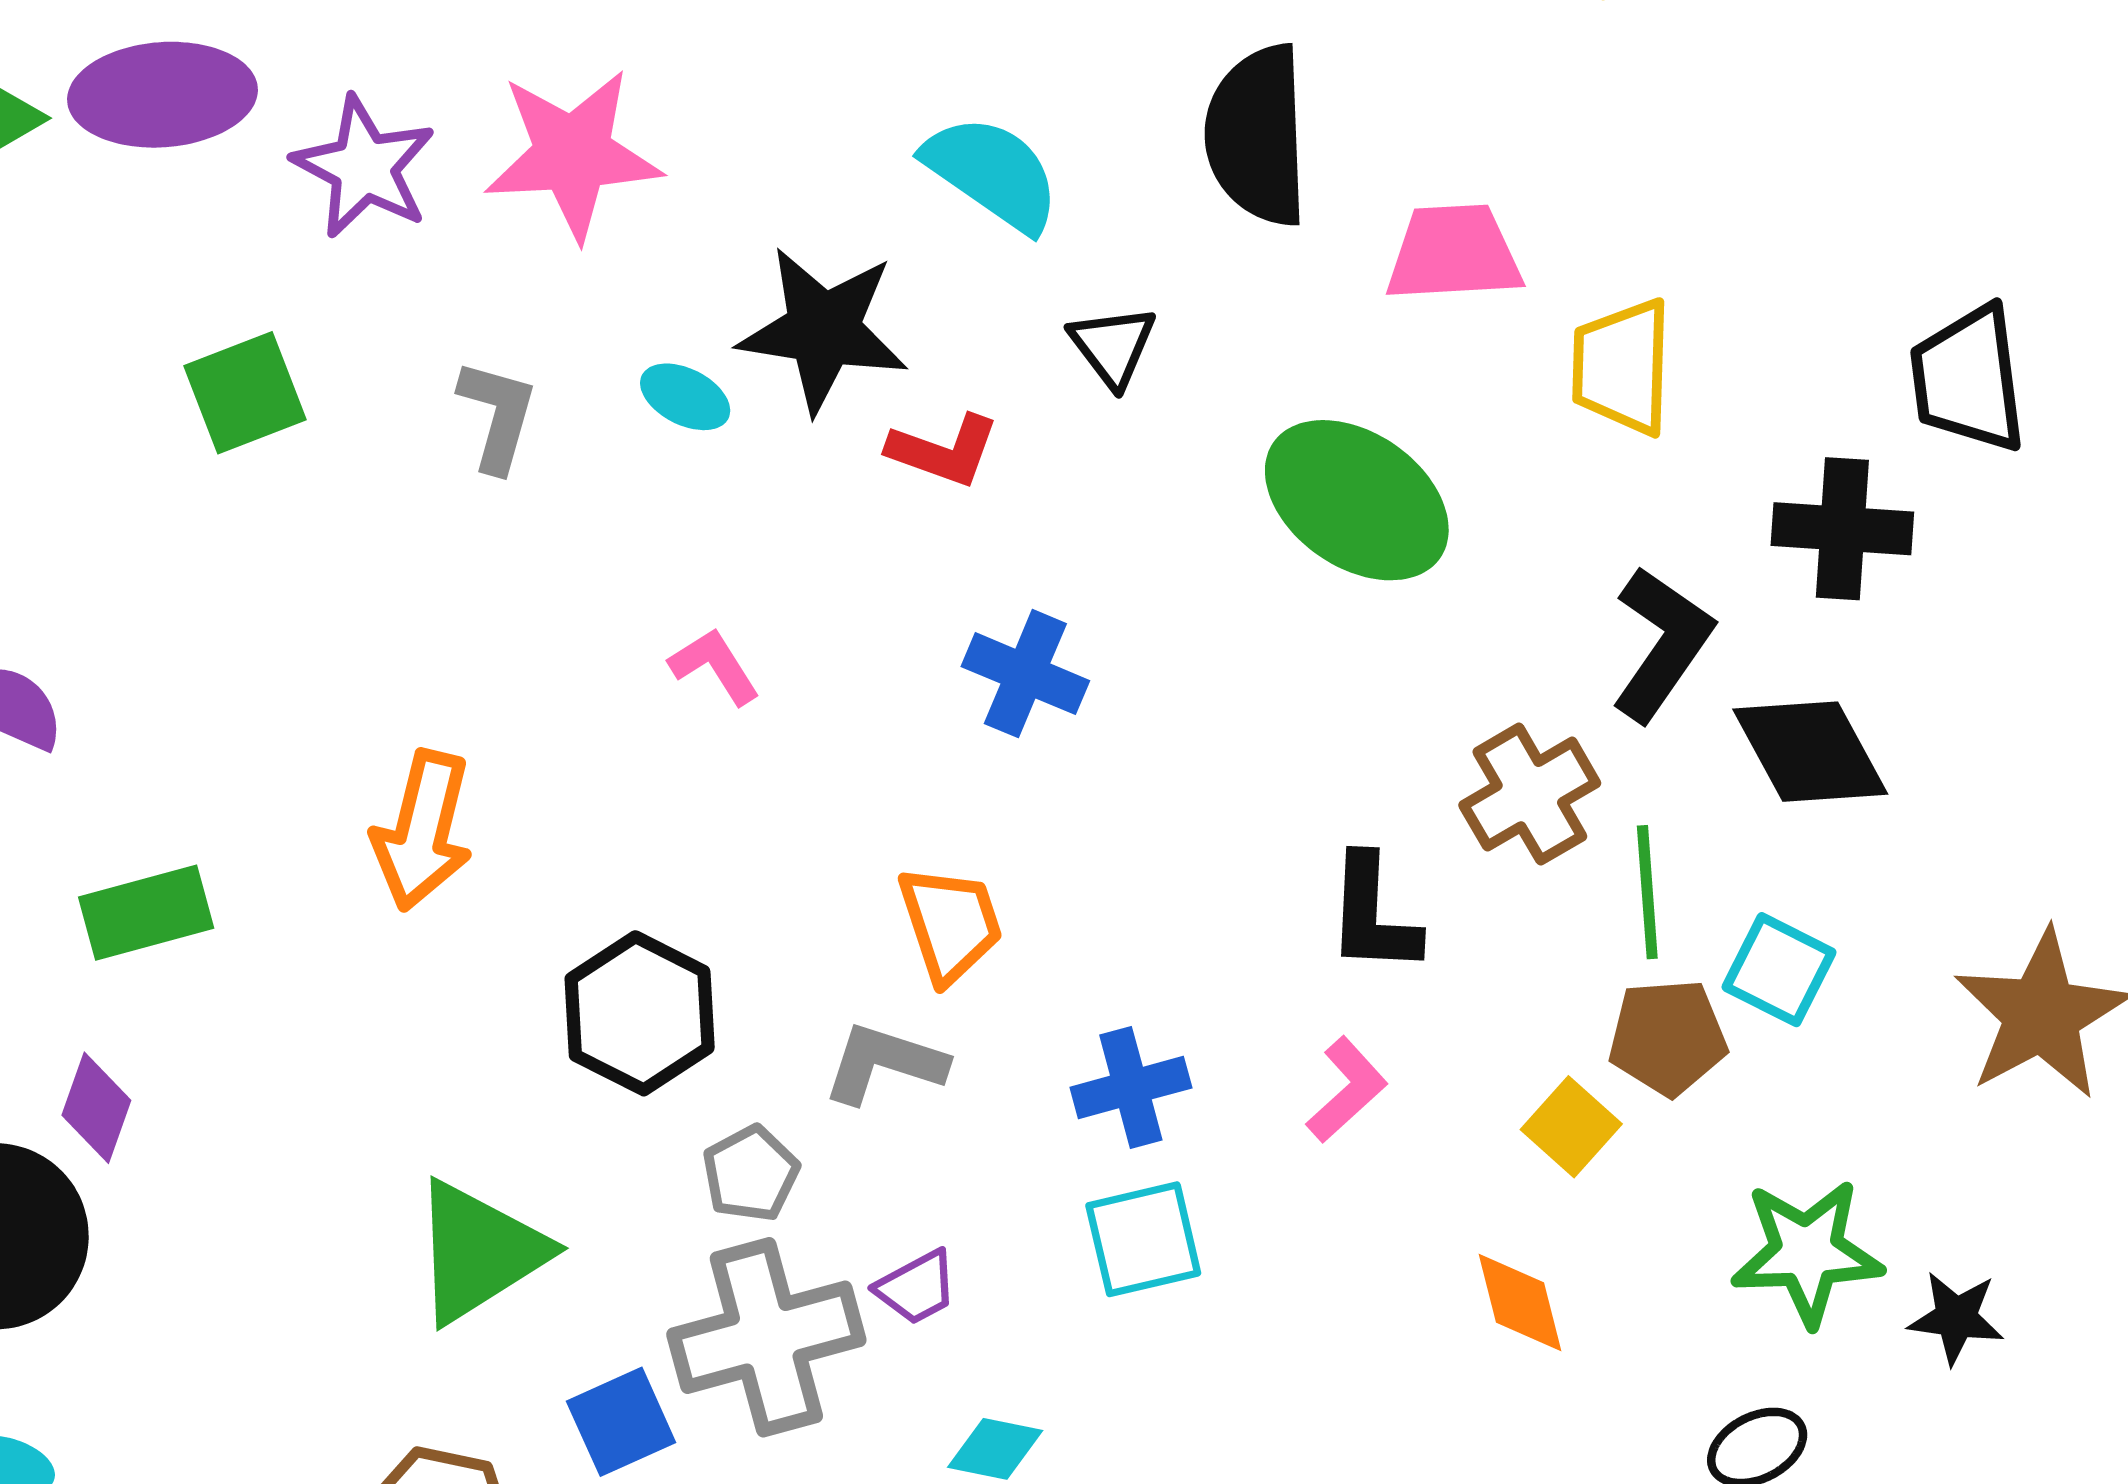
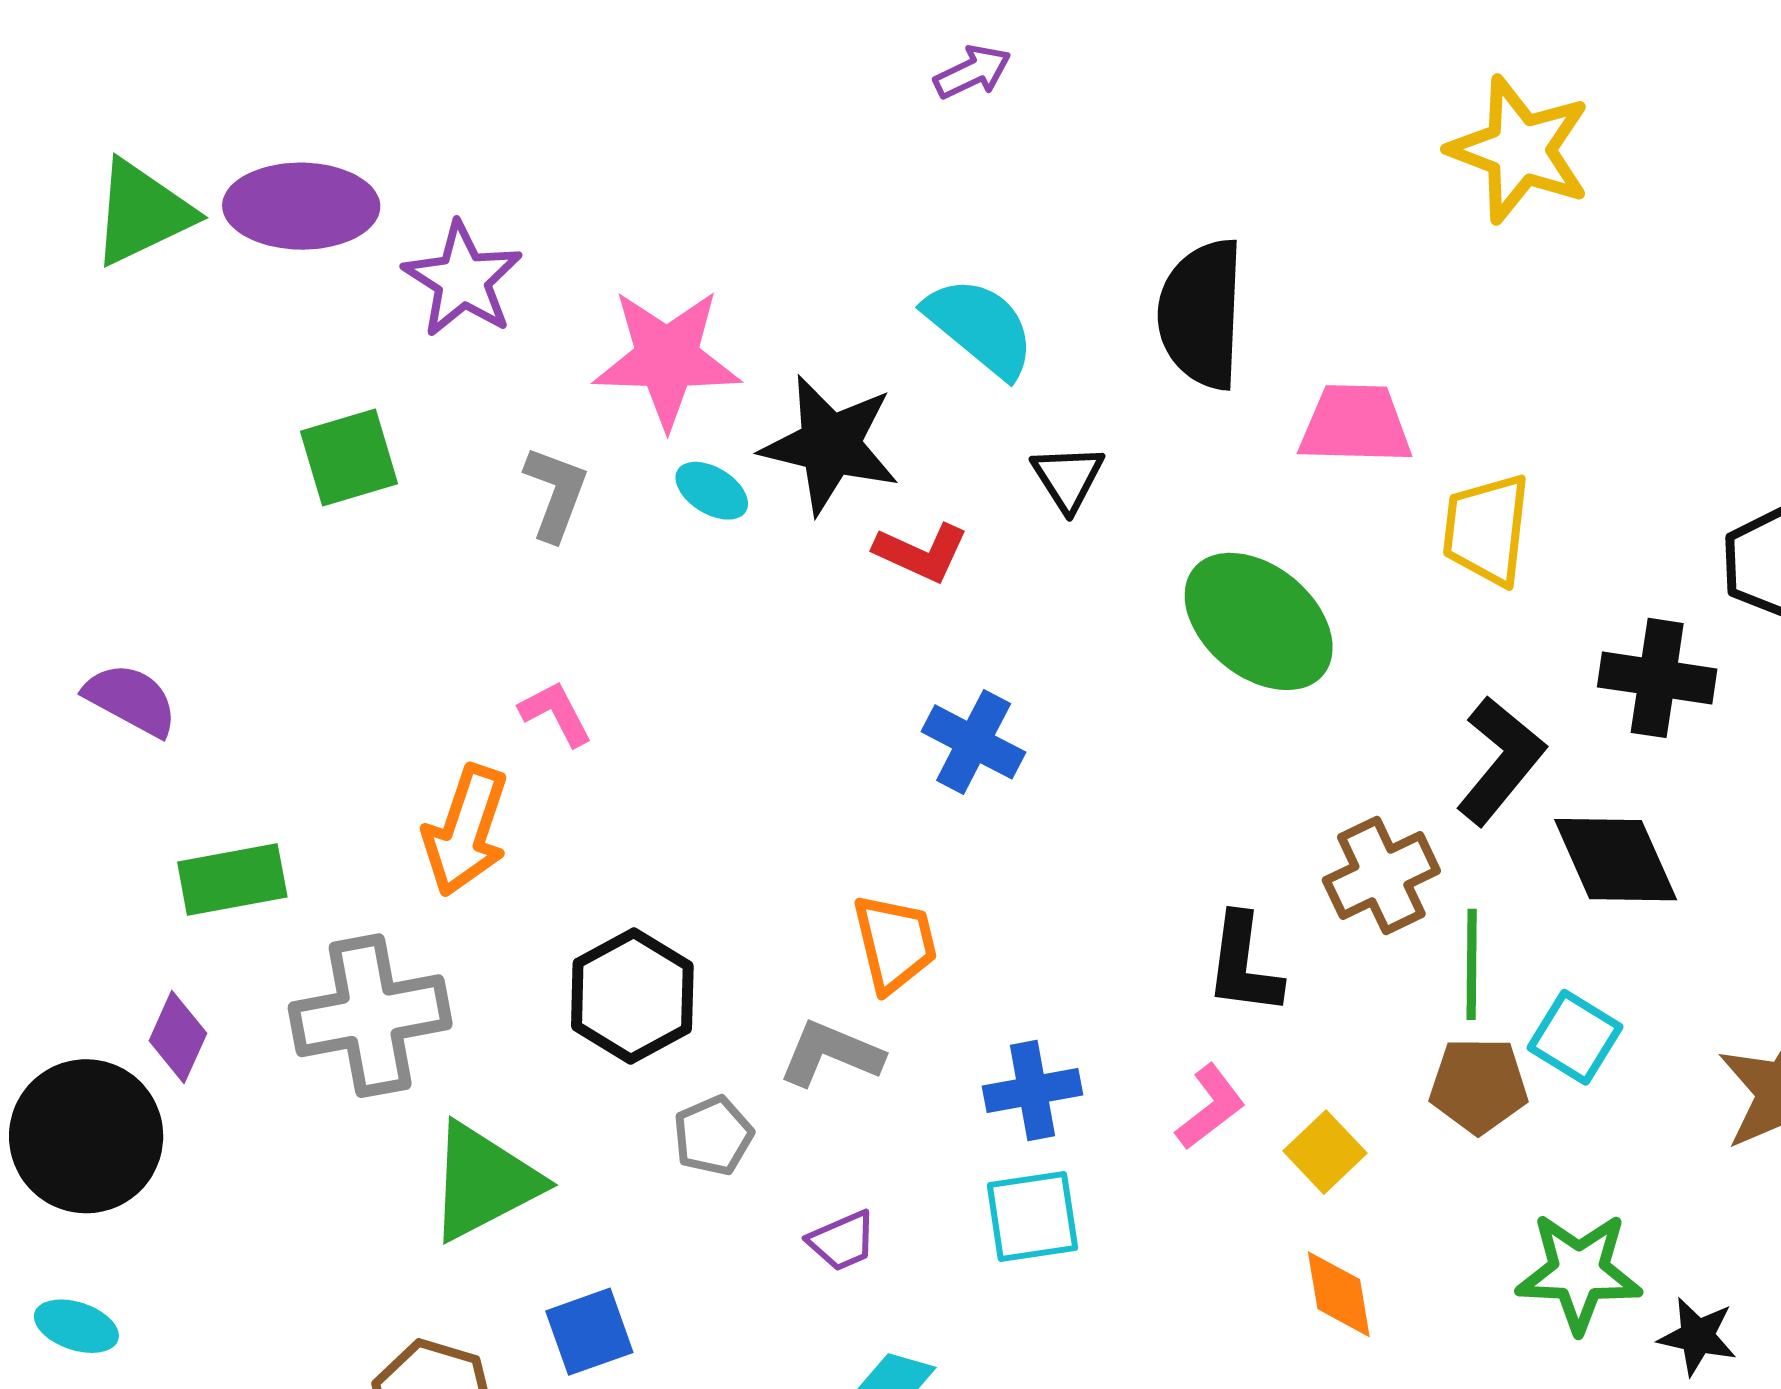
pink star: (573, 154) -> (667, 358), moved
pink L-shape: (715, 666) -> (556, 713), moved
yellow square: (1571, 1127) -> (1325, 1152), moved
gray cross: (766, 1337) -> (370, 1016), moved

